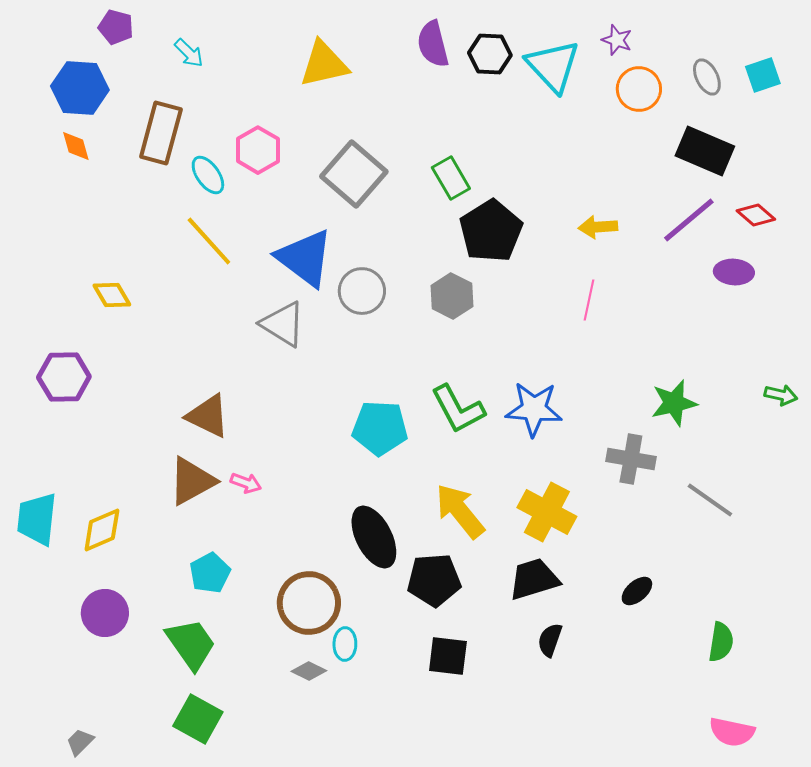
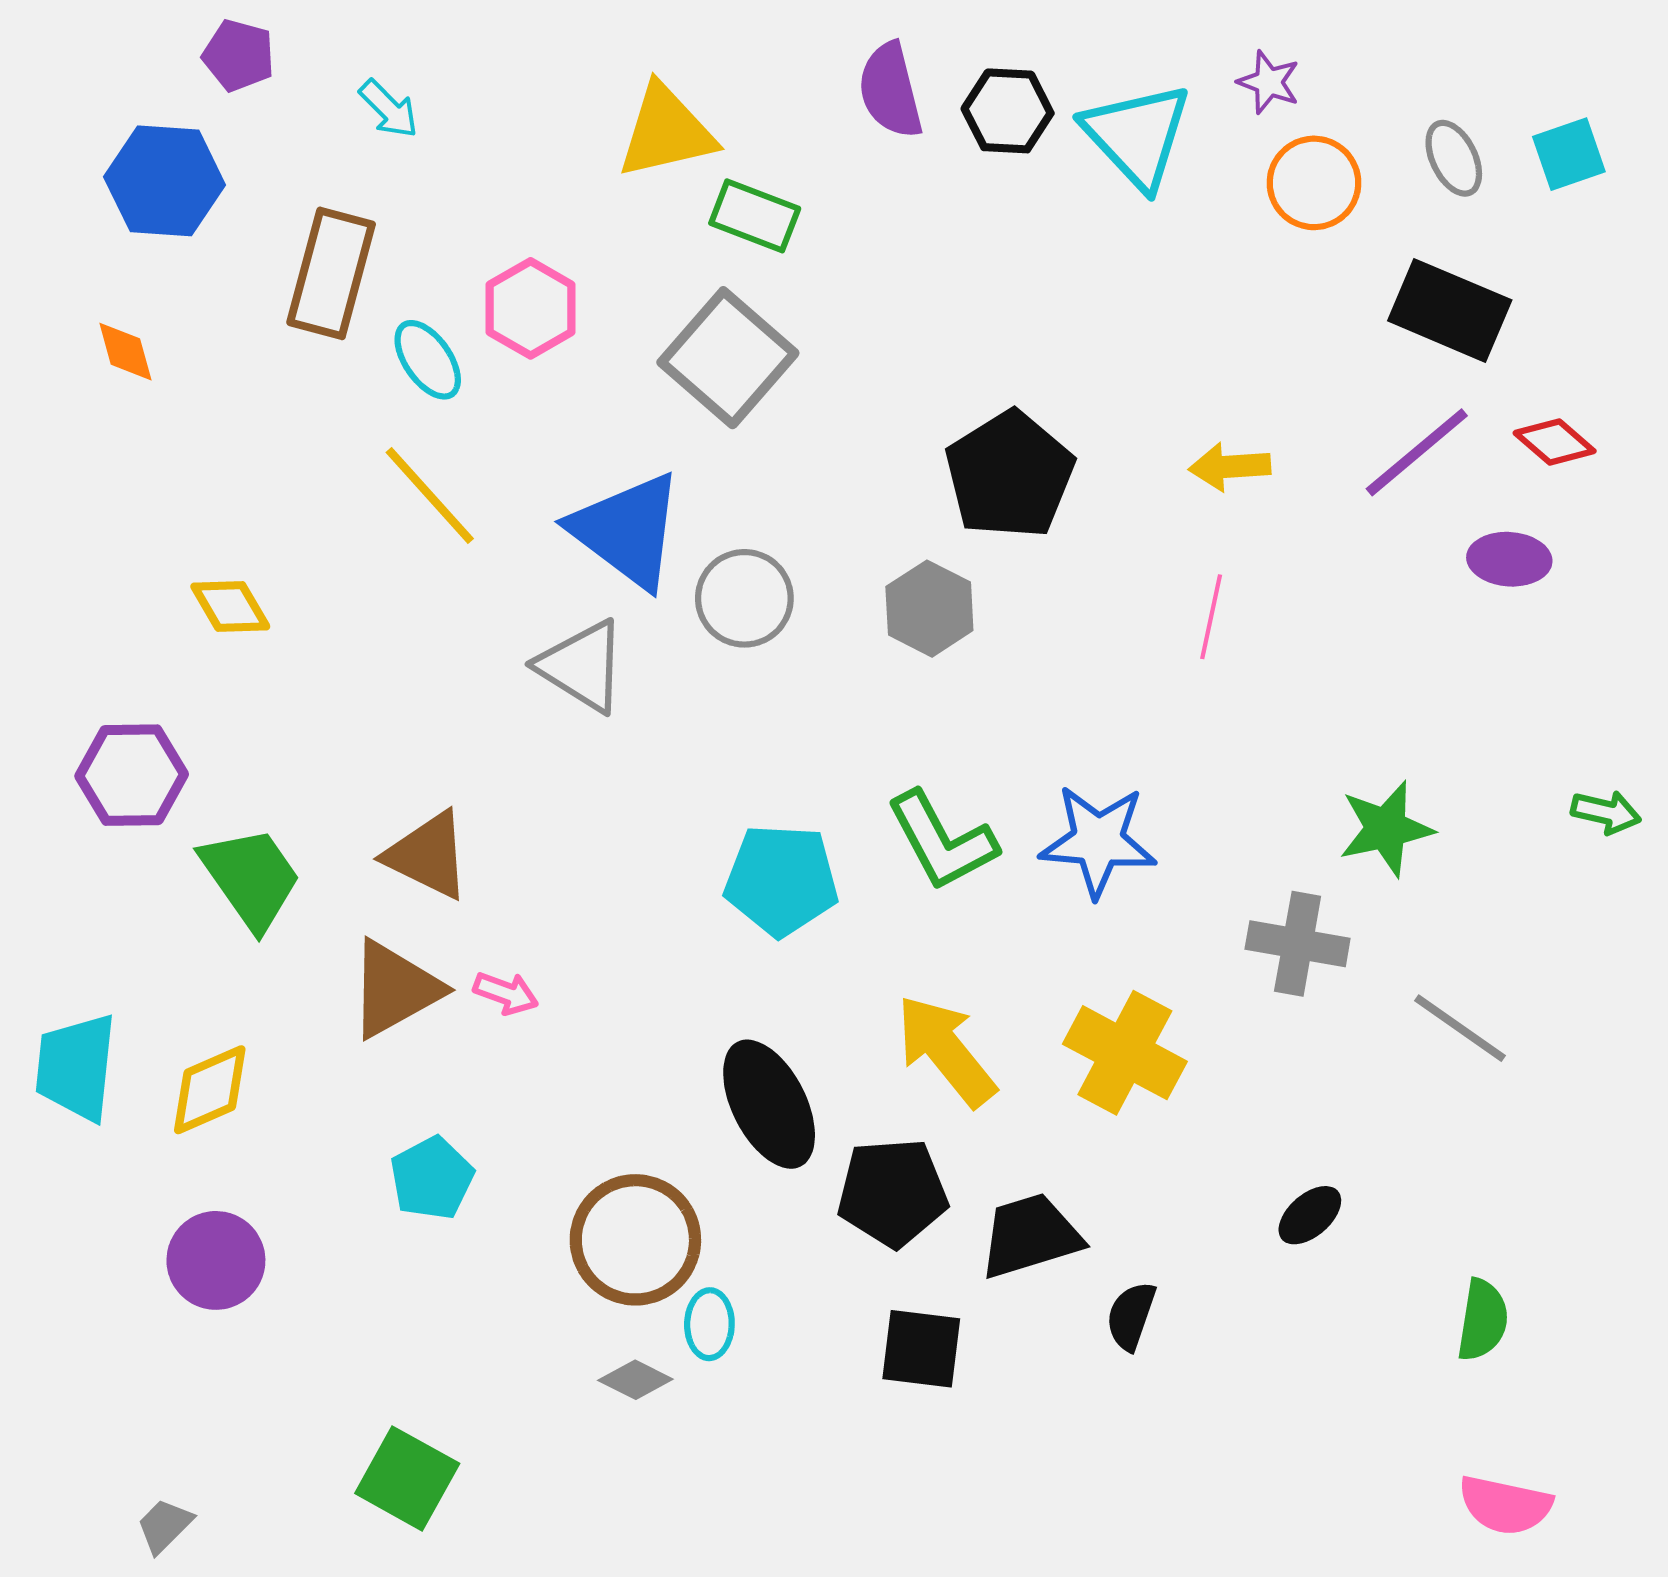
orange diamond: (76, 146) -> (125, 352), moved
green rectangle: (451, 178) -> (755, 216), moved, turned -39
black trapezoid: (534, 579) -> (1030, 1236), moved
green trapezoid: (191, 644) -> (251, 878), moved

